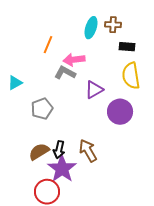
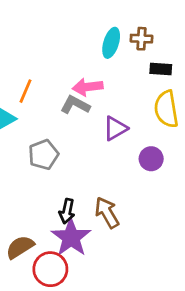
orange line: (48, 45) -> (26, 91), moved
purple circle: (120, 112) -> (151, 159), size x0.7
brown semicircle: (39, 152) -> (20, 247), moved

